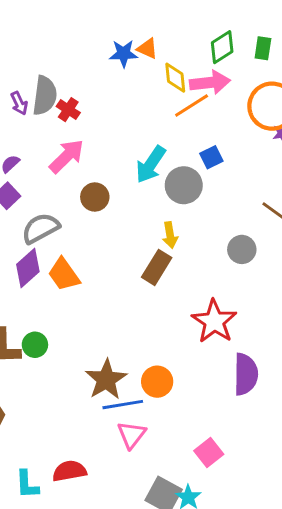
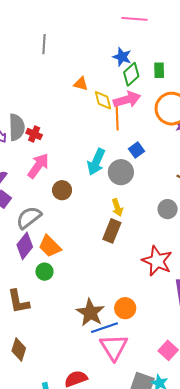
blue star: (123, 54) -> (122, 57), moved, turned 30
orange line: (192, 106) -> (117, 117), turned -50
green circle: (35, 345) -> (44, 272), moved
pink triangle: (131, 435) -> (114, 347), size x1.4

